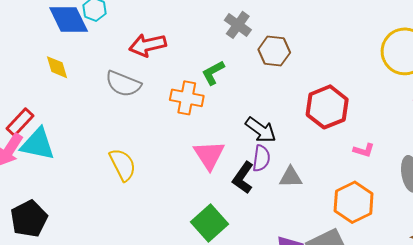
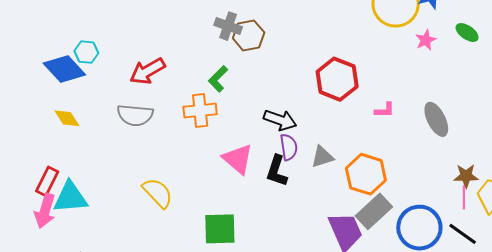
brown hexagon: (274, 51) -> (249, 35), moved
orange hexagon: (354, 202) -> (366, 174), moved
green square: (209, 223) -> (220, 229), moved, turned -33

